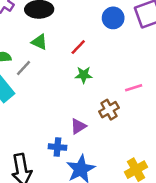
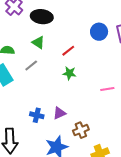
gray line: (23, 68) -> (31, 66), moved
brown cross: (109, 110) -> (81, 130), moved
blue cross: (57, 147) -> (37, 115), moved

